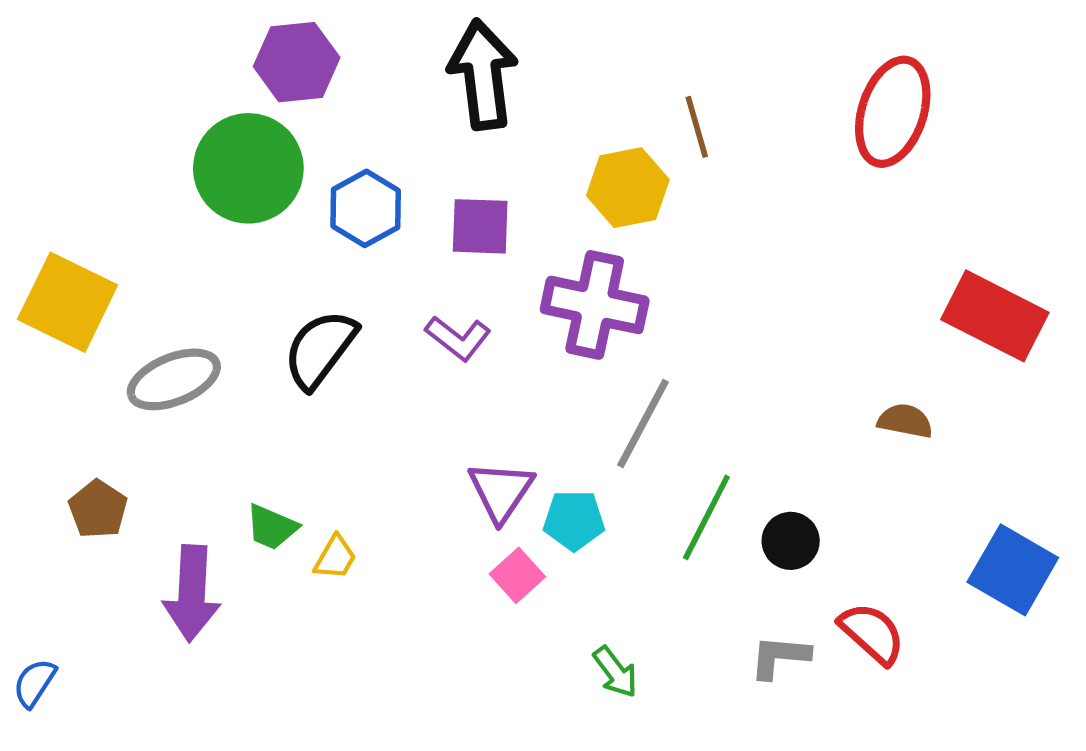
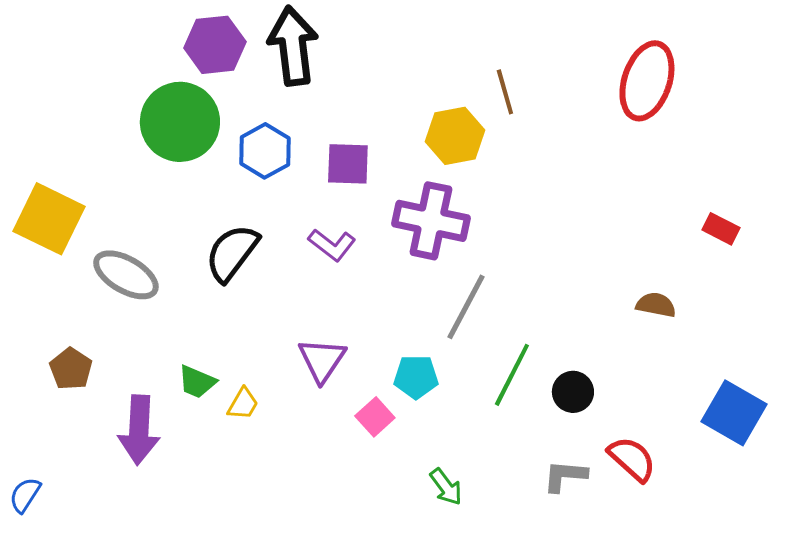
black arrow: (483, 75) -> (293, 46), moved
red rectangle: (995, 316) -> (721, 229), size x0.5
gray ellipse: (174, 379) -> (126, 275), turned 52
purple triangle: (501, 491) -> (322, 360), moved

